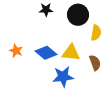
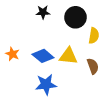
blue star: (63, 77) -> (46, 84), moved

